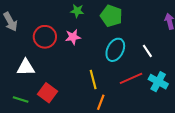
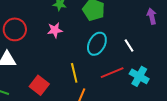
red circle: (45, 37) -> (15, 29), moved
red square: (47, 93) -> (39, 85), moved

